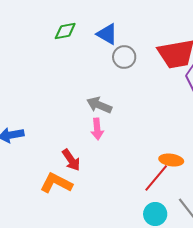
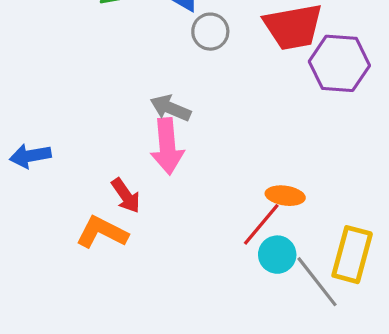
pink arrow: (97, 129) -> (167, 146), size x1.6
cyan circle: (155, 214) -> (277, 255), moved

